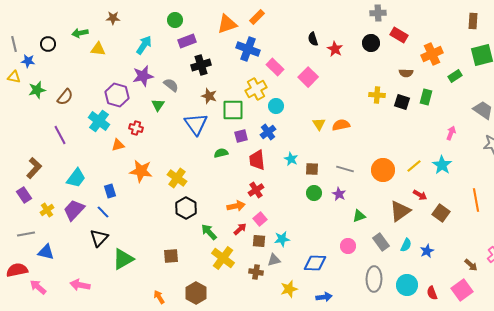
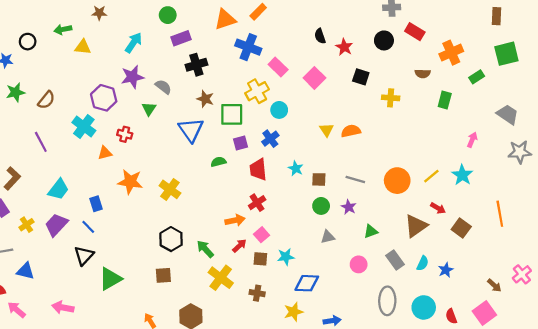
black square: (402, 102) -> (361, 77), moved
black hexagon: (186, 208) -> (171, 239), moved
gray triangle: (274, 260) -> (328, 237), moved
blue diamond: (315, 263) -> (307, 283), moved

